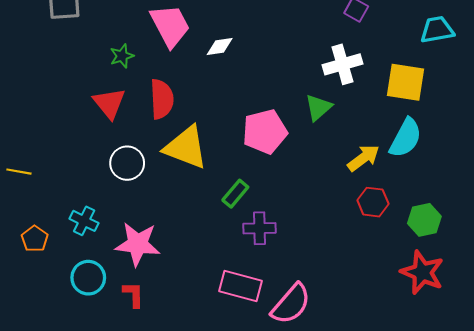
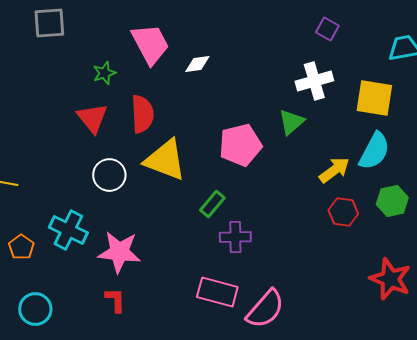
green hexagon: (424, 220) -> (392, 201), moved
cyan cross: (84, 221) -> (68, 230), size x1.4
cyan circle: (88, 278) -> (35, 309), moved

